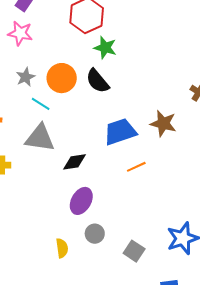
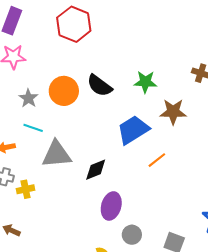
green star: (105, 48) -> (145, 82), moved
cyan line: (41, 104) -> (33, 128), moved

